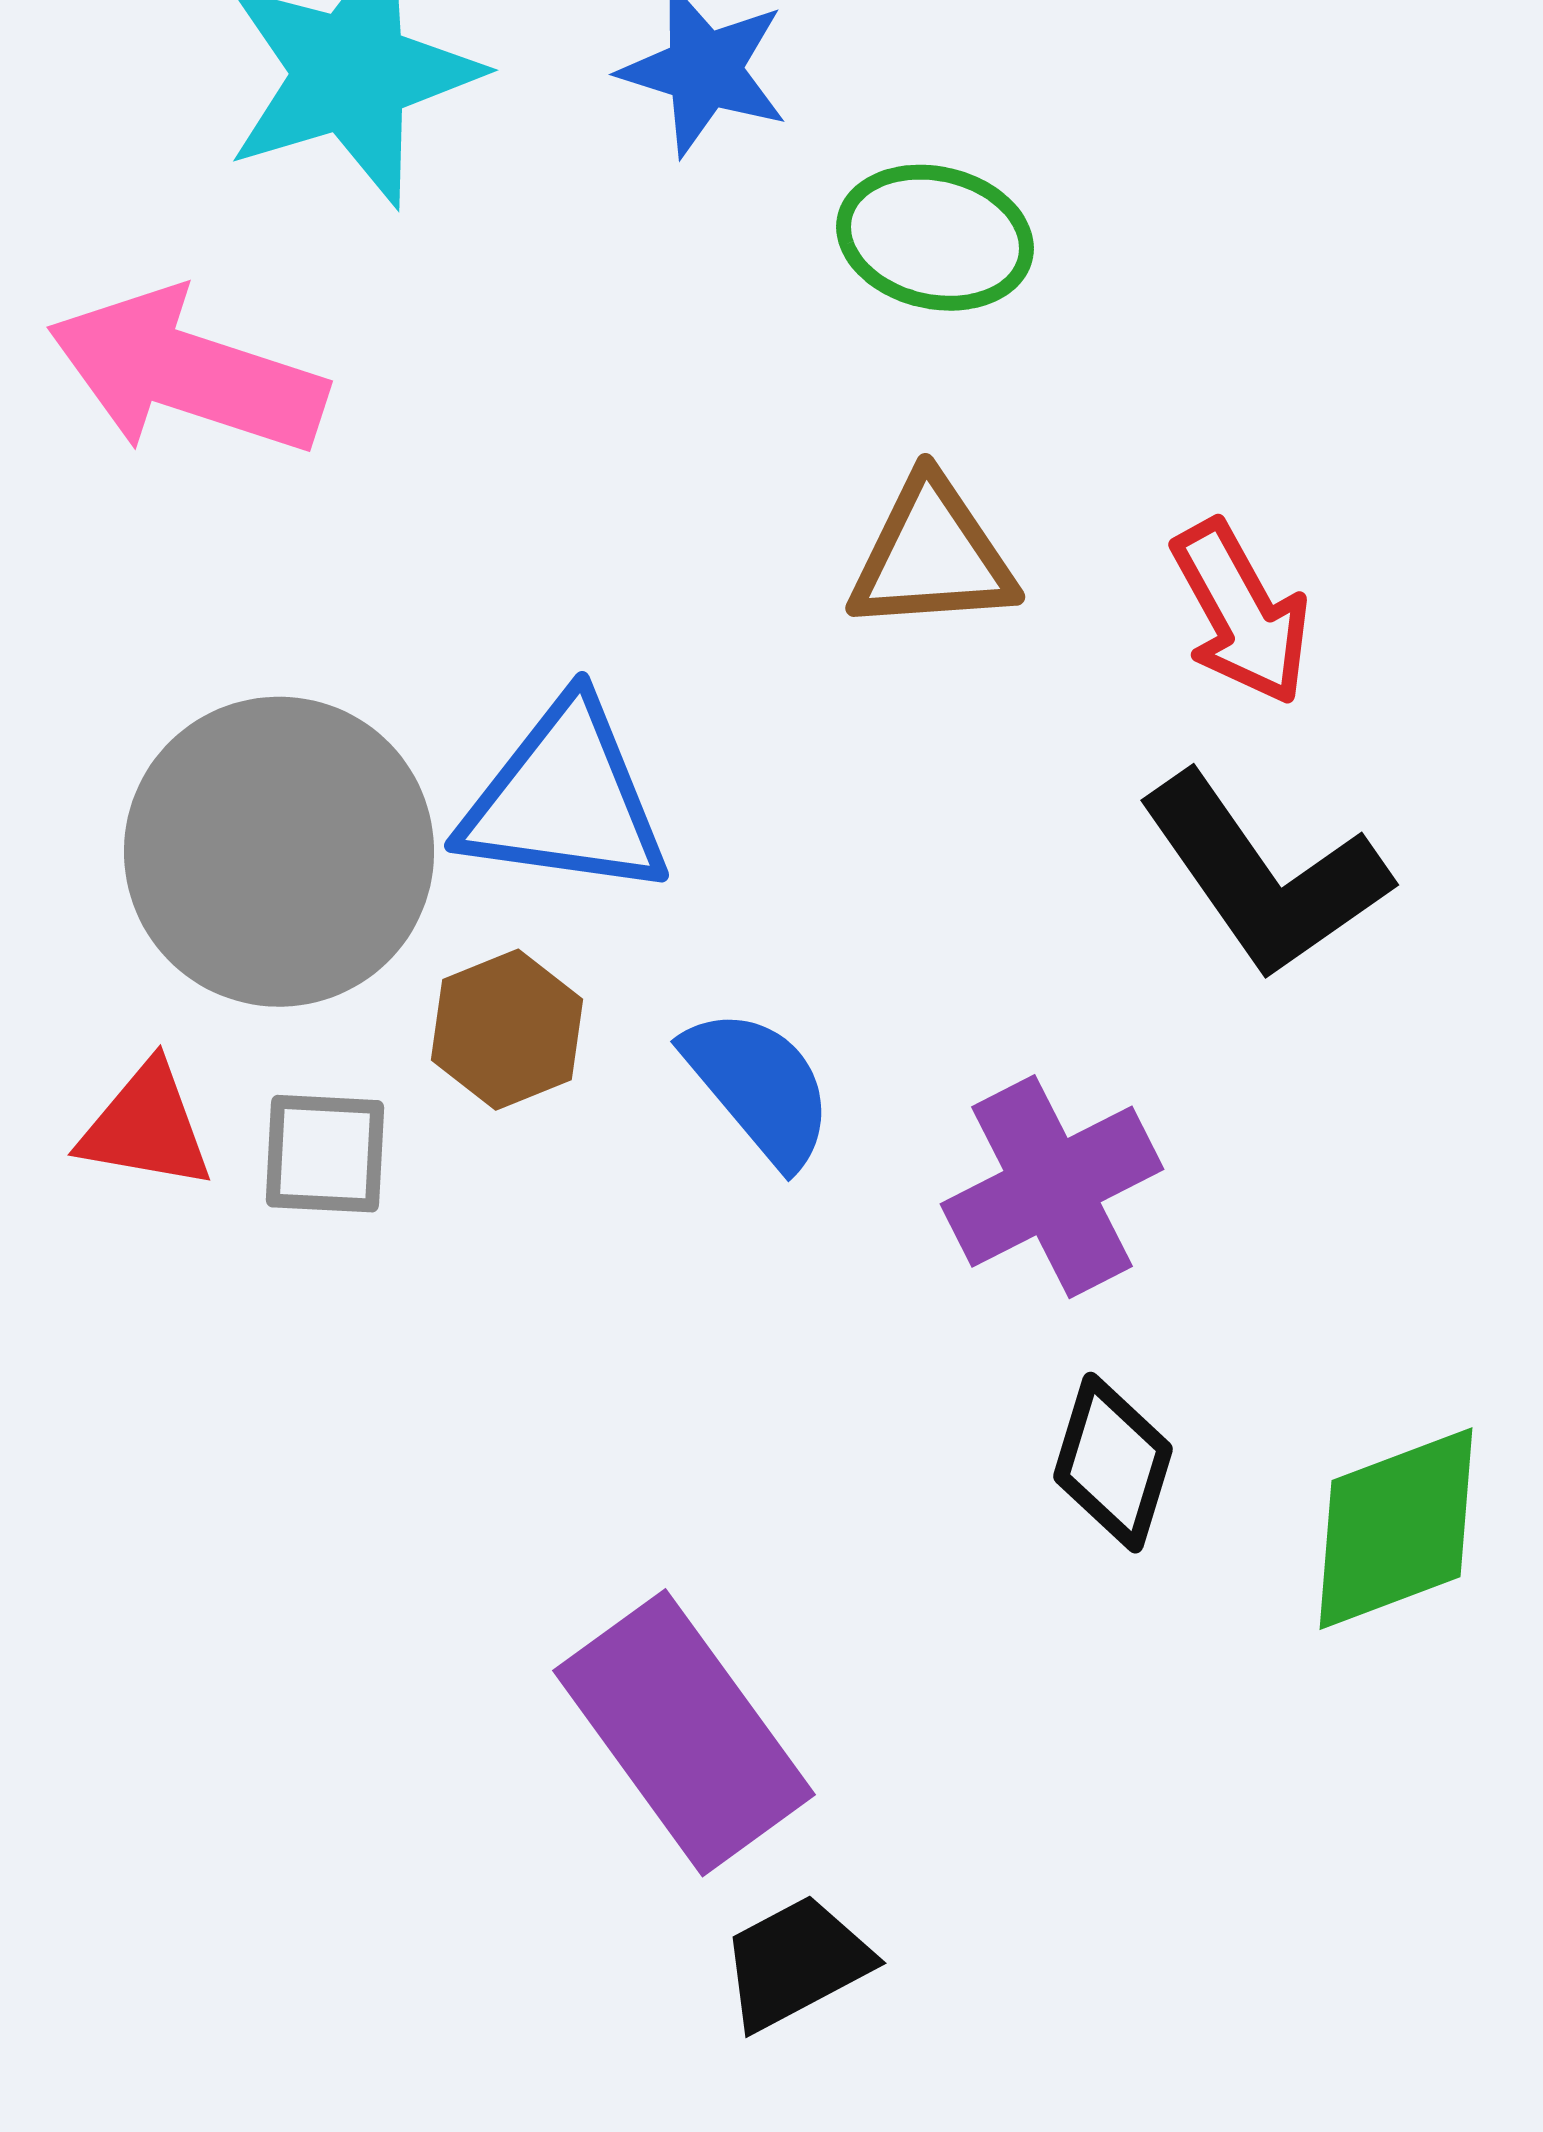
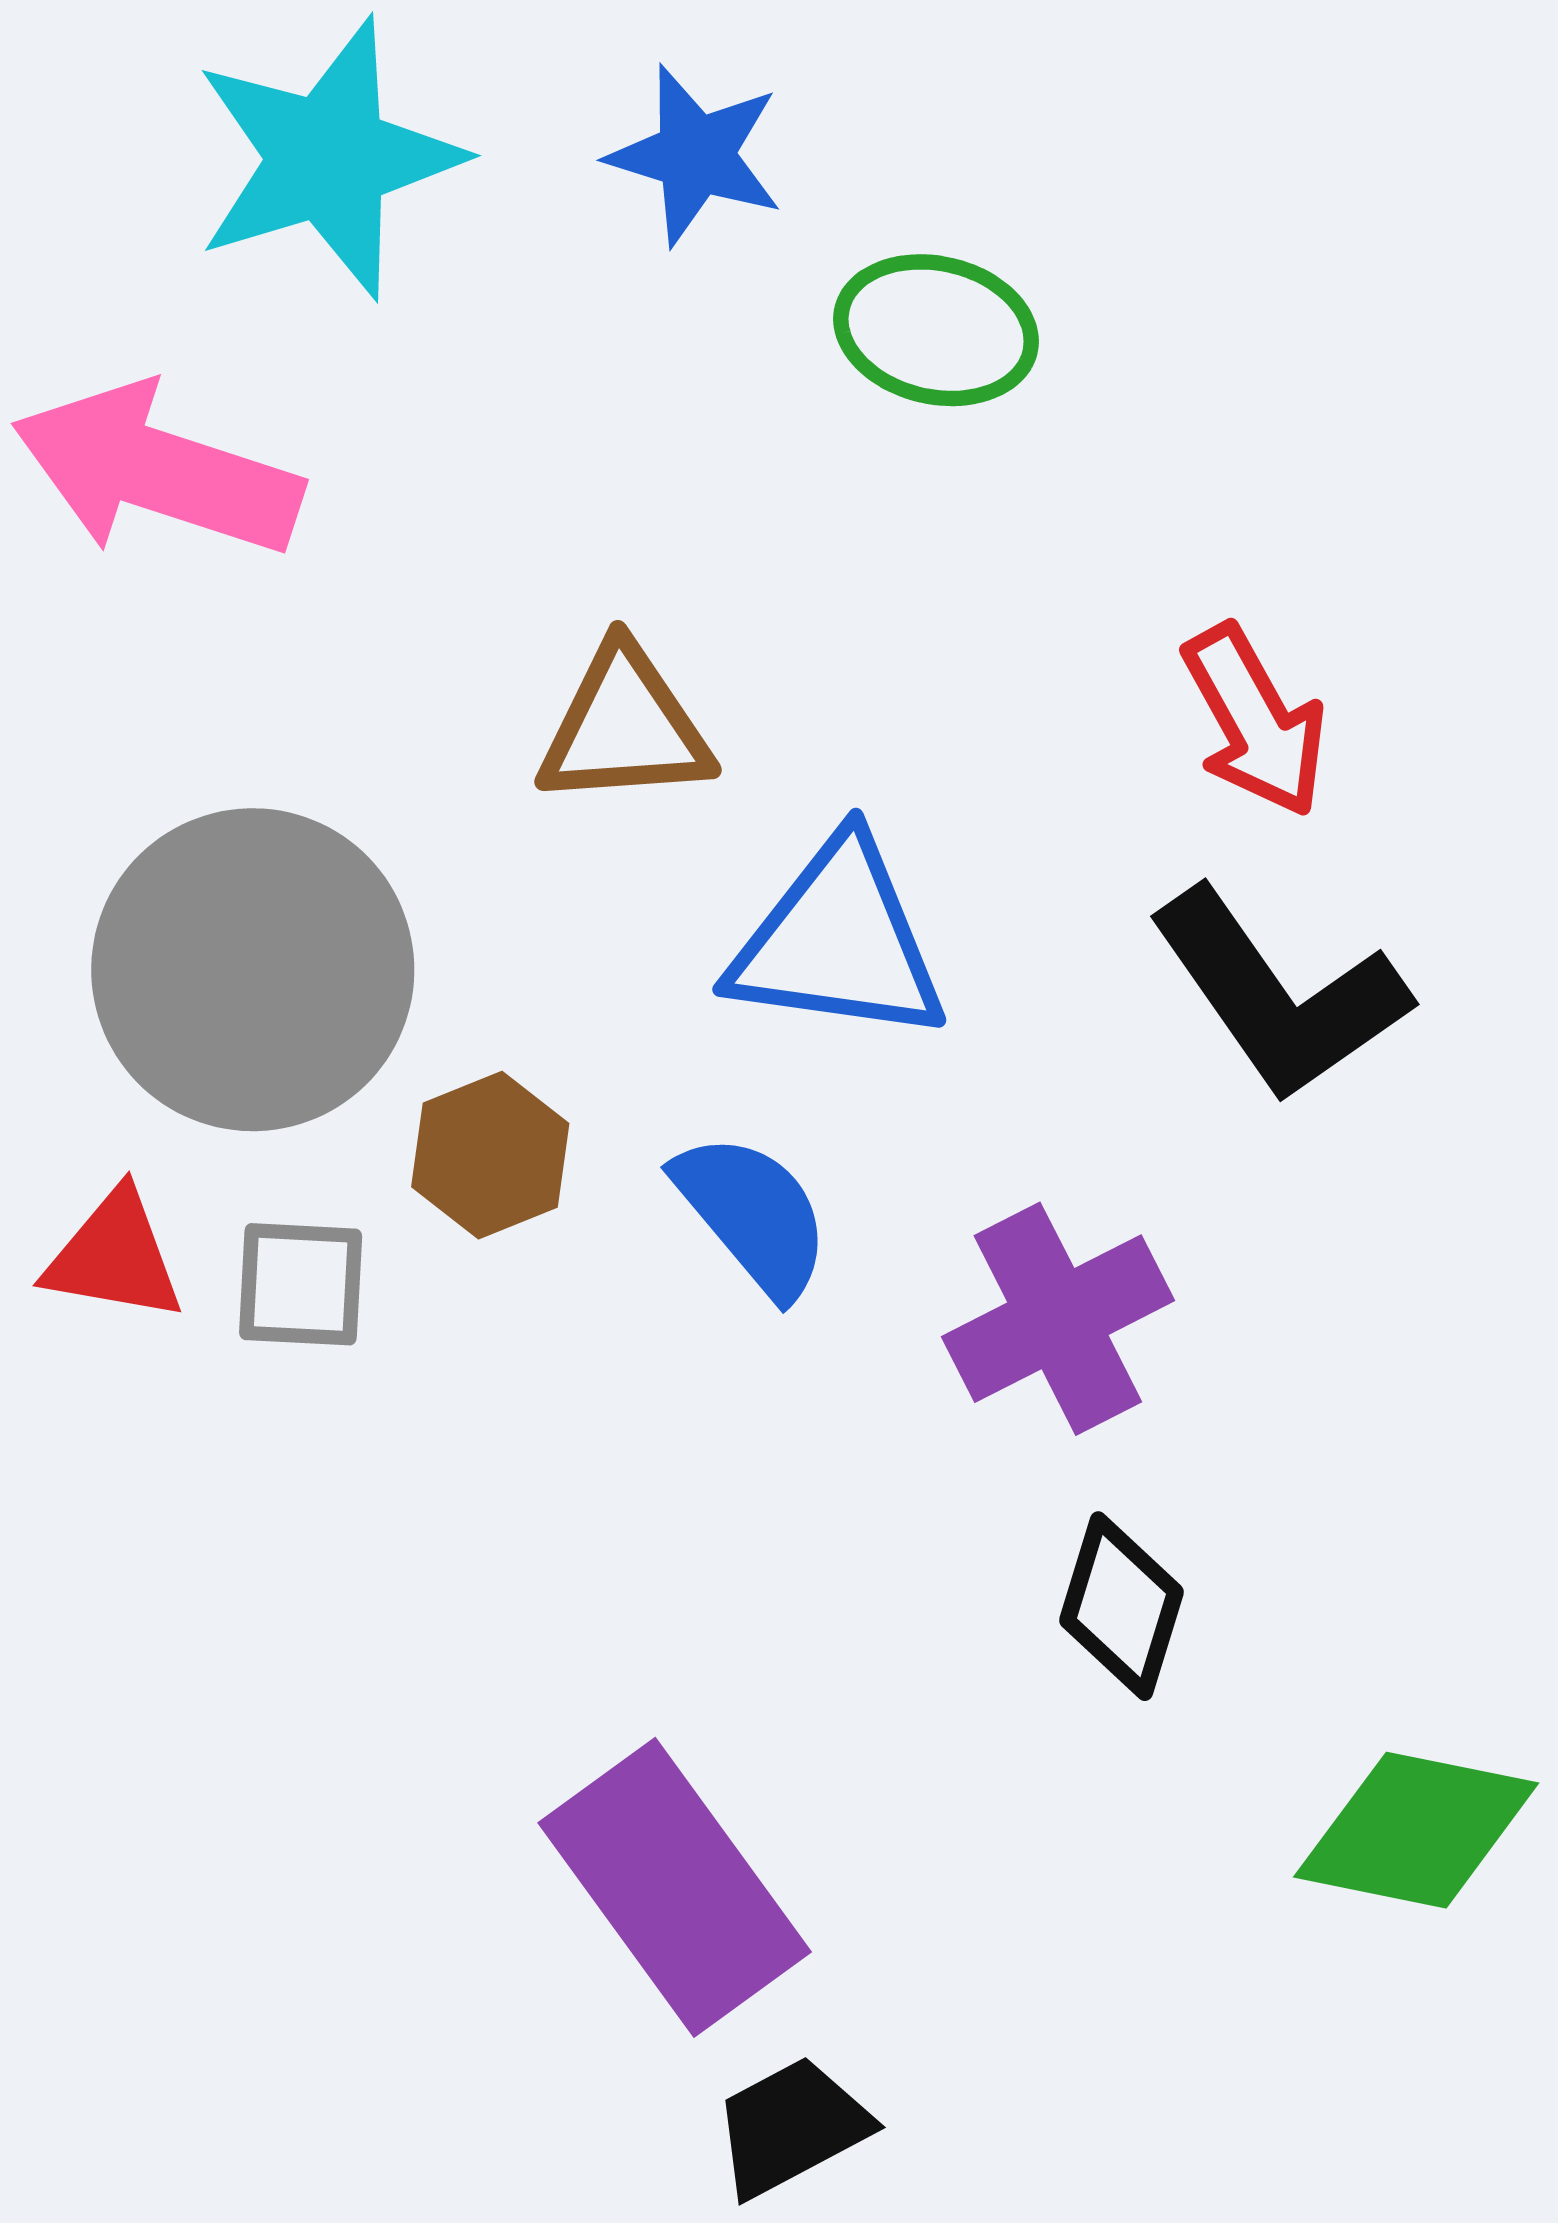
brown triangle: (932, 556) -> (625, 727), moved
blue triangle: (565, 800) -> (838, 942), moved
green diamond: (1396, 1529) -> (1416, 1830), moved, turned 32

